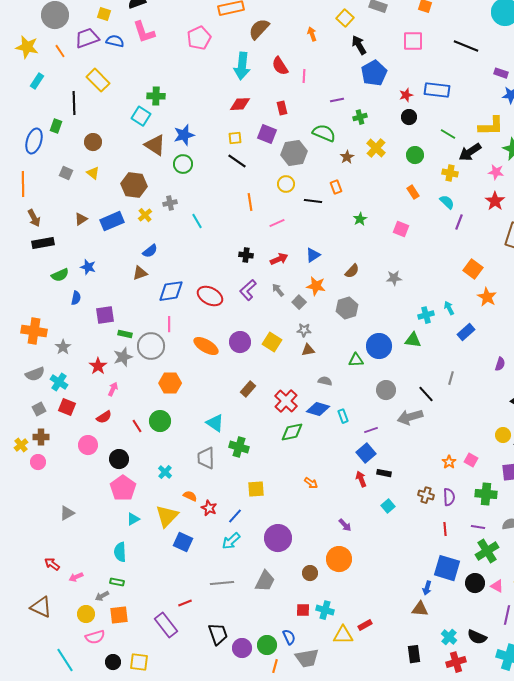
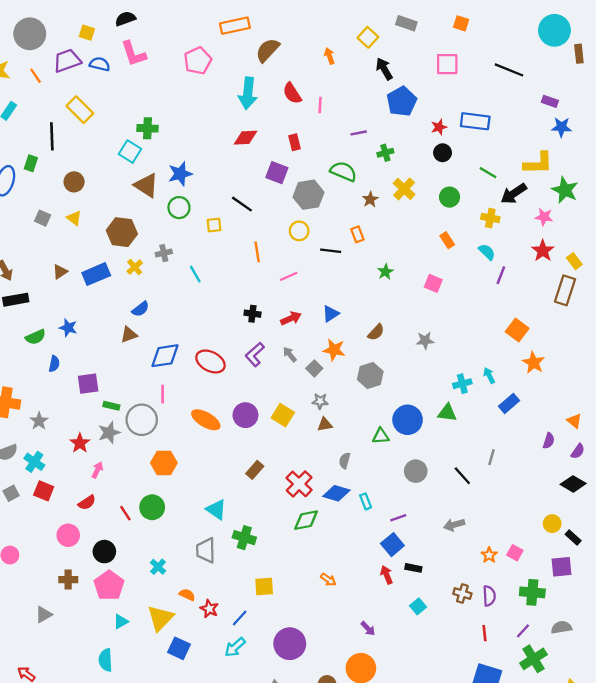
yellow square: (235, 138) -> (214, 225), moved
gray semicircle: (325, 381) -> (345, 461), turned -88
gray arrow: (410, 417) -> (454, 525), moved, size x0.7
brown cross: (41, 437) -> (68, 580), moved
purple line: (478, 527) -> (523, 631), turned -56

